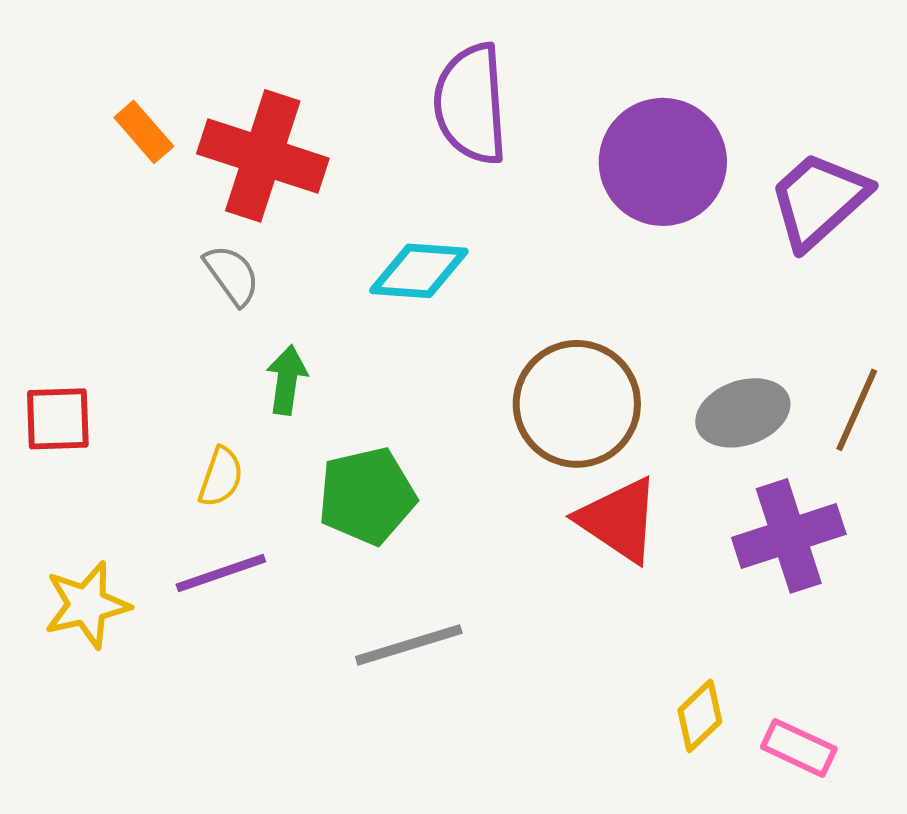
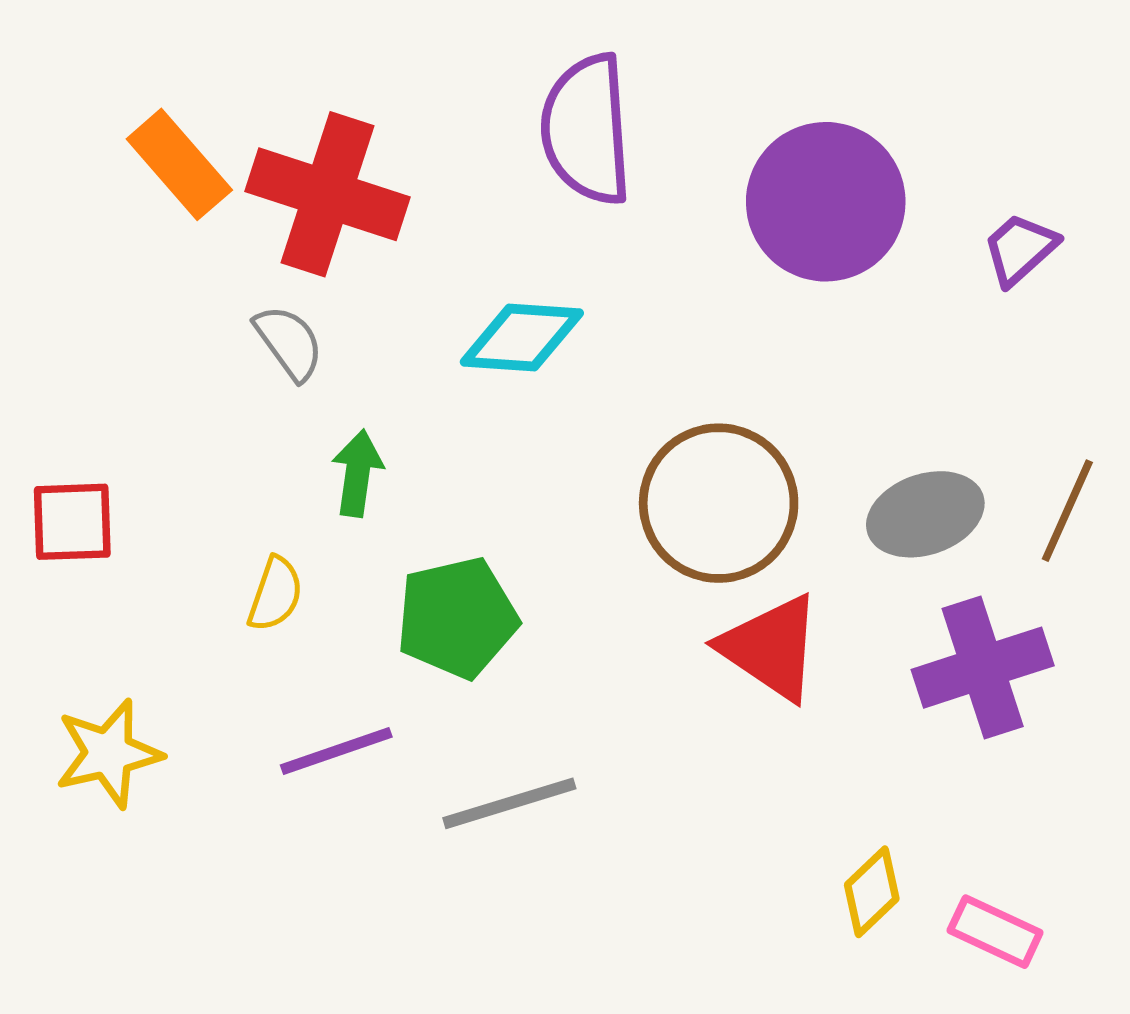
orange rectangle: (144, 132) -> (179, 164), size x1.4
purple trapezoid: (819, 200) -> (1020, 249), size x0.6
purple line: (221, 573) -> (336, 751), moved

